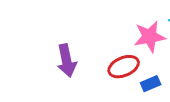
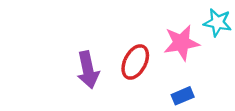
red ellipse: (124, 67) -> (135, 62), moved, turned -40

